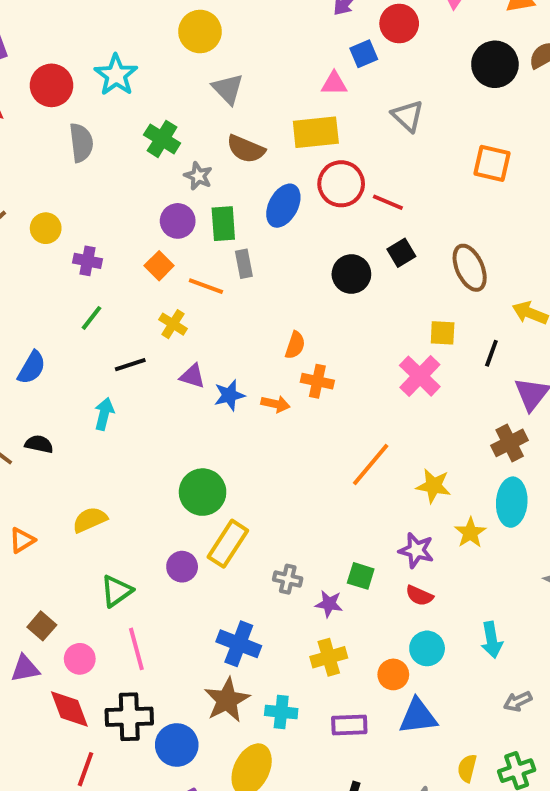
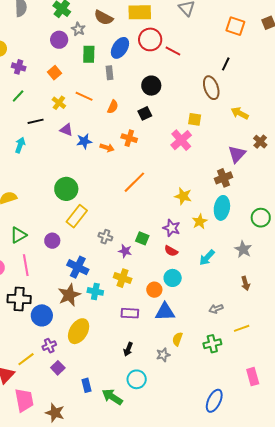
orange square: (492, 163) -> (235, 26), moved
purple circle: (178, 221) -> (59, 40), moved
black square: (401, 253) -> (145, 113), moved
gray rectangle: (244, 264) -> (109, 73), moved
orange line: (206, 286) -> (84, 96), moved
orange semicircle: (295, 345) -> (113, 107), moved
black line: (491, 353) -> (226, 64), moved
orange line: (371, 464) -> (134, 182), moved
purple circle: (182, 567) -> (52, 241), moved
cyan arrow: (492, 640) -> (207, 258), moved, turned 48
yellow cross: (329, 657) -> (123, 278), turned 30
cyan cross: (281, 712) -> (95, 291), moved
yellow semicircle: (467, 768) -> (177, 339), moved

